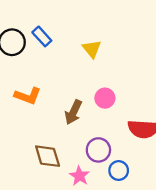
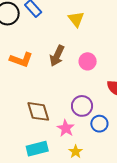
brown arrow: (73, 112) -> (57, 56), moved

